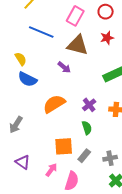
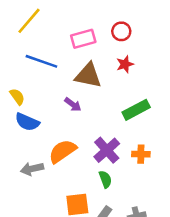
pink rectangle: (75, 16) -> (83, 39), turned 48
purple cross: (89, 105) -> (107, 150), size x1.5
gray arrow: (16, 125) -> (32, 169), moved, turned 48

